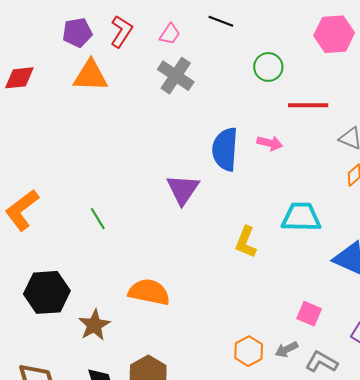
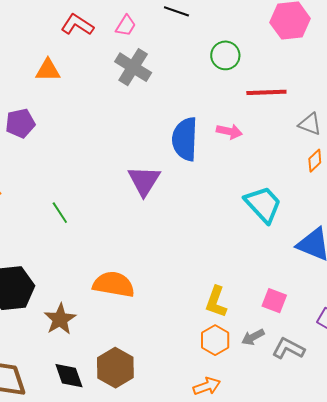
red L-shape: (121, 31) -> (77, 25), turned -88
purple pentagon: (77, 33) -> (20, 123), moved
orange triangle: (90, 76) -> (48, 70), size x0.7
cyan trapezoid: (301, 217) -> (263, 204), turned 48
yellow L-shape: (246, 242) -> (216, 302), moved

